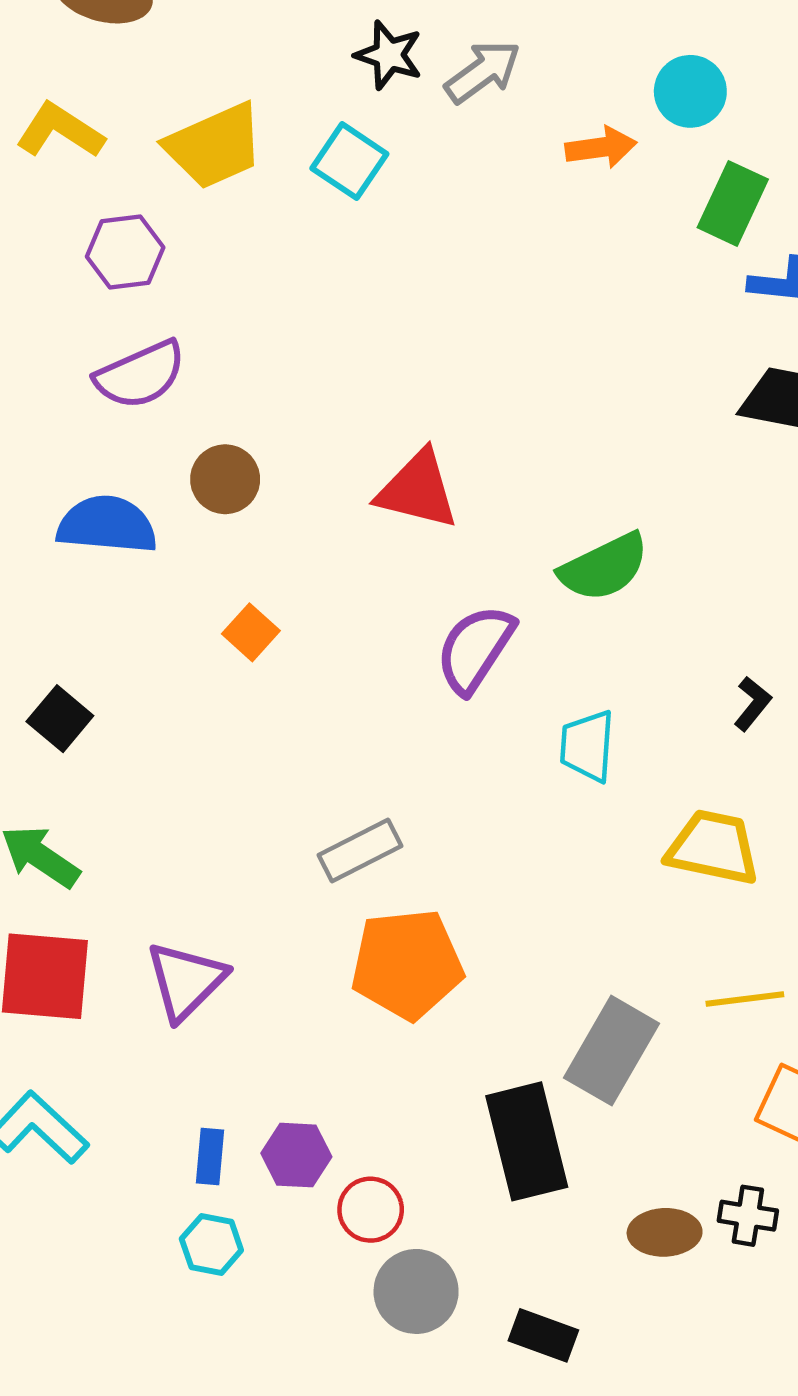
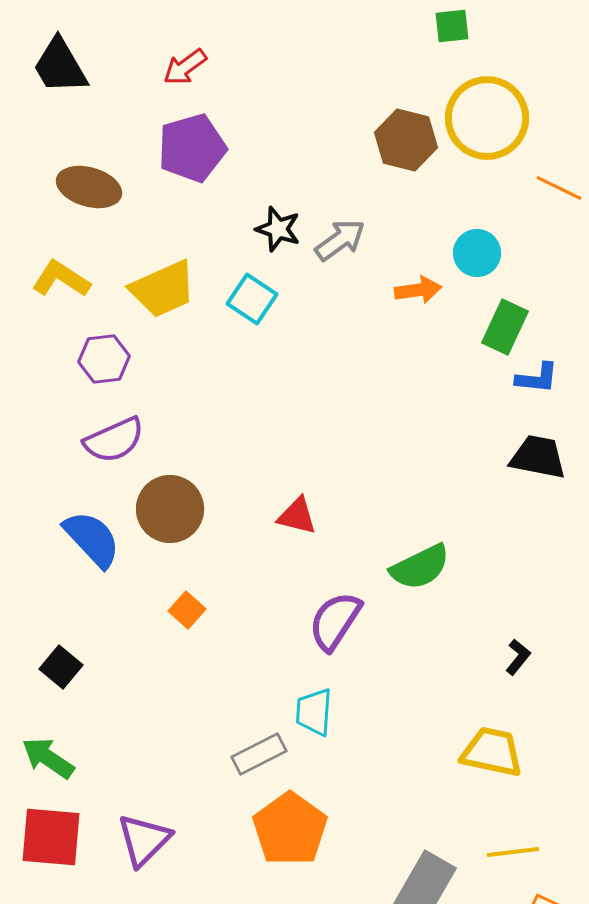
brown circle: (225, 479) -> (170, 509), size x1.5
red triangle: (418, 490) -> (297, 516), size x0.7
blue semicircle: (107, 525) -> (92, 539), turned 42
cyan trapezoid: (587, 746) -> (314, 712), moved
orange pentagon: (407, 964) -> (290, 829), turned -30

